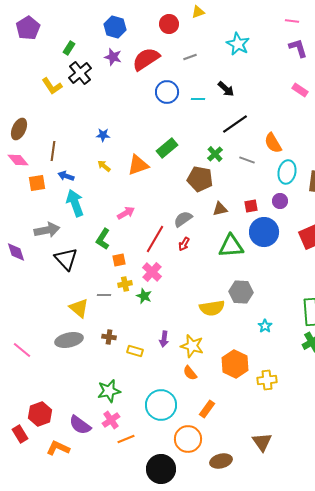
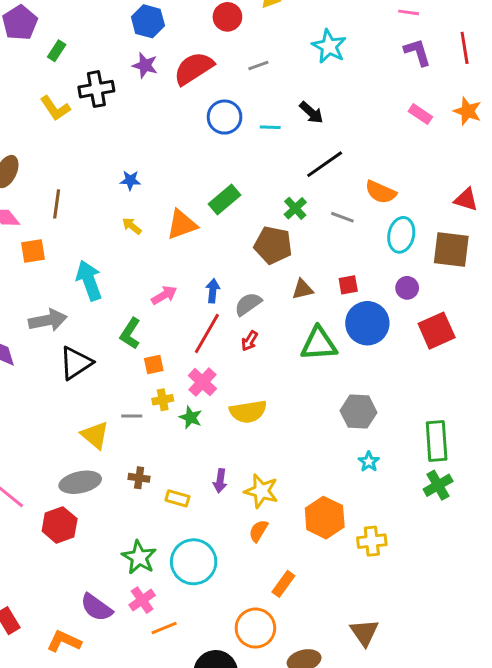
green rectangle: (69, 48) -> (57, 51), moved
black cross: (80, 73) -> (96, 89), turned 30
orange semicircle: (273, 143) -> (381, 192), turned -35
blue arrow: (66, 176) -> (213, 291), moved, turned 77
purple circle: (280, 201) -> (407, 288), moved
black triangle: (66, 259) -> (76, 363), turned 40
gray hexagon: (241, 292) -> (359, 412), moved
yellow semicircle: (212, 308) -> (248, 412), moved
orange semicircle: (190, 373) -> (258, 531), turned 70
green star: (109, 391) -> (139, 557), turned -30
cyan circle: (161, 405) -> (194, 562), moved
red hexagon: (40, 414) -> (60, 525), moved

